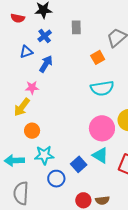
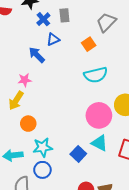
blue cross: (45, 36) -> (43, 19), moved
blue triangle: (26, 52) -> (53, 39), moved
blue arrow: (46, 64) -> (37, 55), turned -72
blue circle: (56, 179) -> (42, 170), moved

